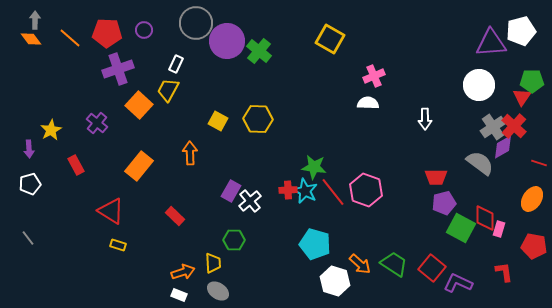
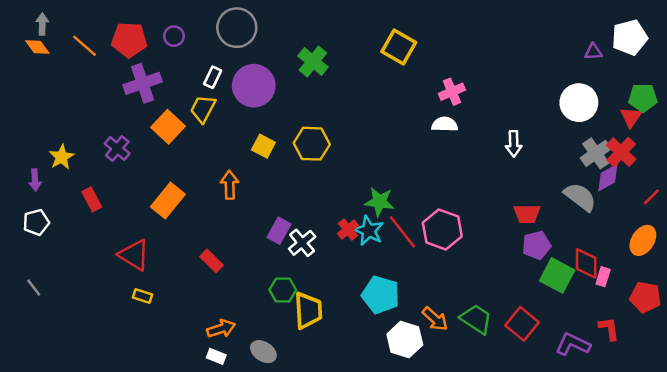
purple circle: (227, 41) -> (254, 86), moved
purple triangle: (491, 43) -> (593, 52), size x0.5
red line: (539, 163) -> (651, 197), turned -63
red cross: (288, 190) -> (348, 230), turned -36
yellow trapezoid: (213, 263) -> (308, 310), moved, size x1.5
purple L-shape: (458, 283) -> (573, 344), moved

